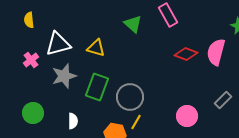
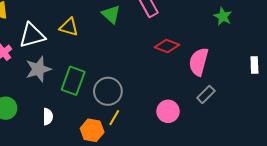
yellow triangle: (96, 48) -> (69, 27), moved
pink semicircle: (216, 52) -> (199, 62), moved

